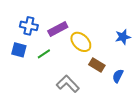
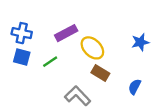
blue cross: (29, 26) -> (22, 33), moved
brown rectangle: (97, 65) -> (100, 73), moved

